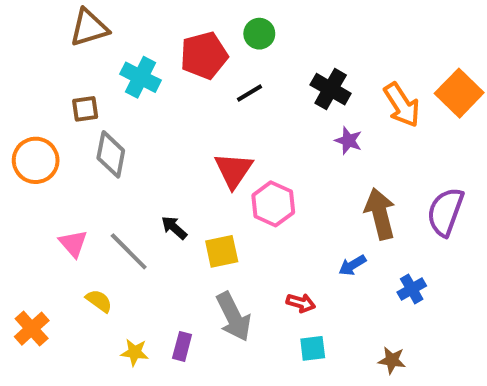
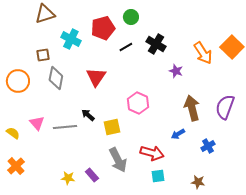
black cross: (331, 89) -> (156, 44), moved
red triangle: (234, 170) -> (96, 77), moved
gray line: (129, 251) -> (65, 127), turned -50
yellow semicircle: (99, 301) -> (13, 133), moved
red arrow: (301, 303) -> (152, 153), size x1.6
purple rectangle: (182, 346) -> (92, 175), turned -56

